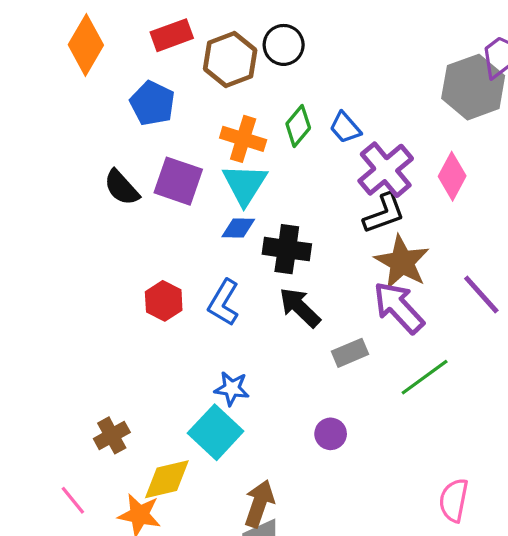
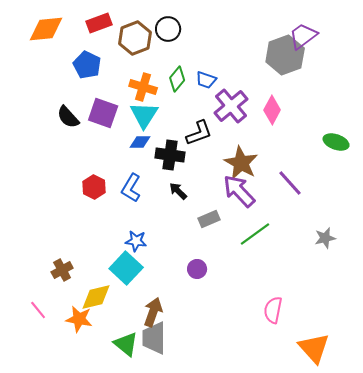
orange diamond: (86, 45) -> (46, 29), turned 54
blue trapezoid: (345, 128) -> (206, 80), turned -30
black L-shape: (384, 213) -> (199, 133), moved
black arrow: (300, 307) -> (178, 191), size x0.7

